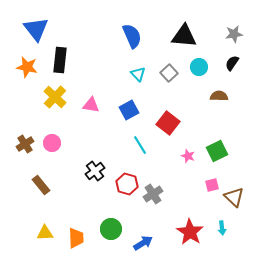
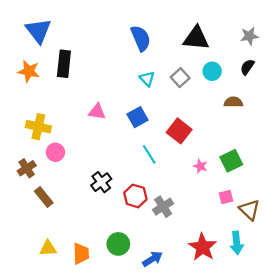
yellow cross: (55, 97) -> (38, 127), moved, turned -30
brown cross: (25, 144) -> (27, 168), moved
cyan arrow: (222, 228) -> (237, 243), size x1.5

